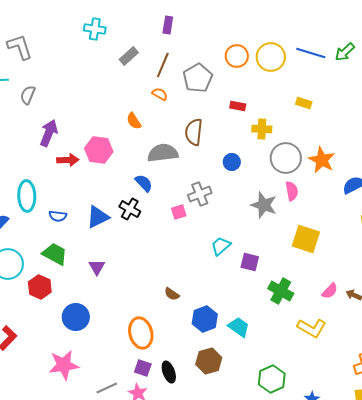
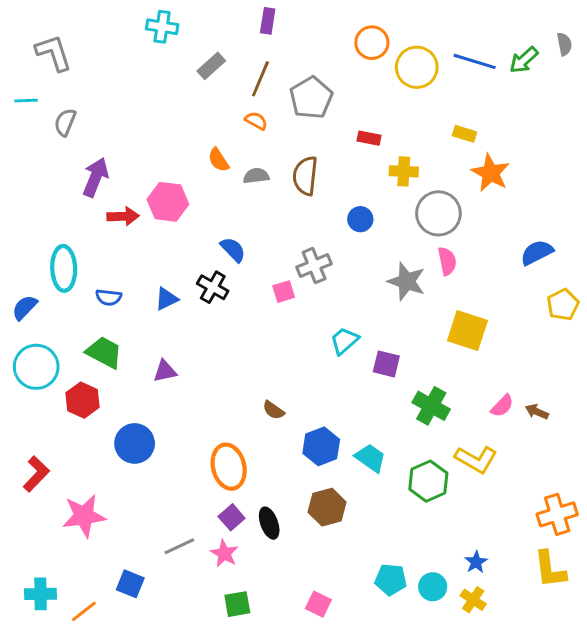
orange circle: (237, 56) -> (372, 43), moved
gray semicircle: (163, 153) -> (256, 176), moved, size x0.6
orange star: (322, 160) -> (491, 173), moved
blue triangle: (98, 217) -> (166, 299), size x0.7
purple triangle: (97, 267) -> (165, 371), turned 48
pink star: (64, 365) -> (84, 516), moved
purple square: (143, 368) -> (232, 517), turned 30
green hexagon: (272, 379) -> (428, 481), moved

